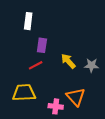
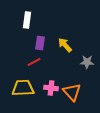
yellow arrow: (68, 61) -> (65, 45), moved
pink cross: (56, 106) -> (51, 88), moved

